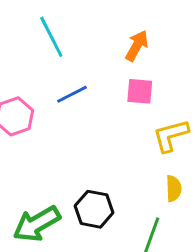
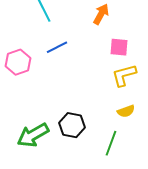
pink square: (140, 91) -> (119, 47), moved
yellow semicircle: (174, 189) -> (126, 111), turned 72

